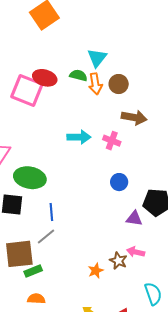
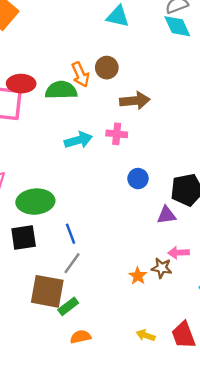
cyan triangle: (97, 58) -> (118, 16), moved, turned -40
green semicircle: (78, 75) -> (61, 90), moved, size x1.5
brown square: (19, 254) -> (47, 291), turned 32
orange star: (96, 271) -> (138, 276), moved

